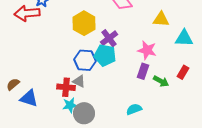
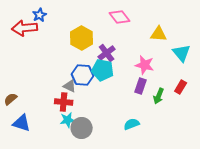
cyan triangle: (184, 38) -> (182, 53), turned 48
gray triangle: (79, 81) -> (70, 86), moved
green arrow: (161, 81) -> (159, 96), turned 84
blue triangle: (29, 98) -> (22, 123), moved

